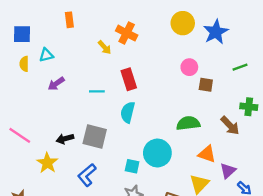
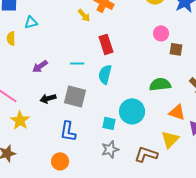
yellow semicircle: (24, 64) -> (11, 38), moved
purple arrow: (56, 84) -> (40, 66), moved
cyan line: (97, 91) -> (77, 63), moved
yellow star: (47, 163) -> (20, 120), moved
blue L-shape: (87, 175) -> (68, 131), turned -40

